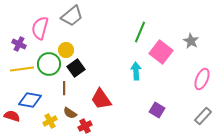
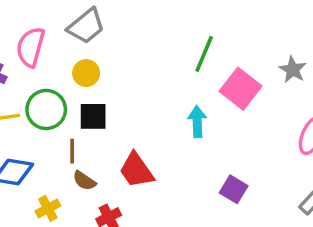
yellow circle: (66, 50) -> (86, 73), moved
black square: (76, 68) -> (93, 116), turned 36
brown semicircle: (70, 113) -> (84, 181), moved

